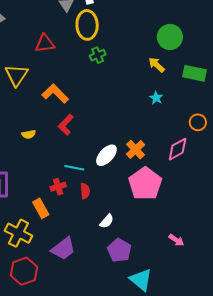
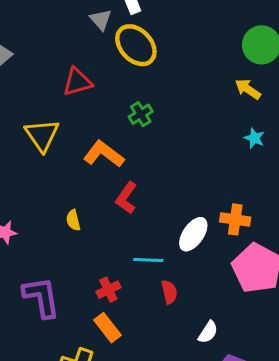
yellow ellipse: (87, 25) -> (136, 45), turned -32
green cross: (98, 55) -> (141, 114), moved
yellow semicircle: (29, 134) -> (73, 220), turned 96
orange cross: (136, 150) -> (235, 219), turned -30
red cross: (58, 187) -> (108, 290), moved

